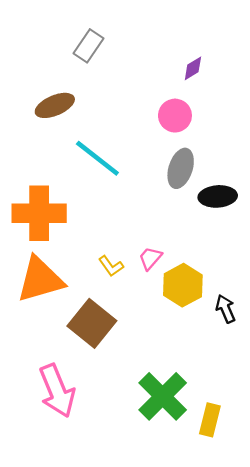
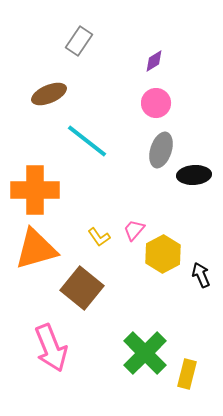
purple diamond: (193, 68) -> (154, 61), moved

